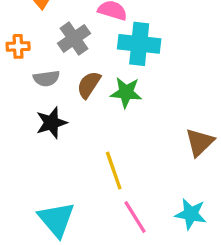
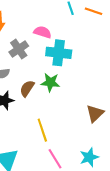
brown semicircle: (89, 85) -> (27, 88), moved
cyan star: (191, 214) -> (89, 157), turned -30

